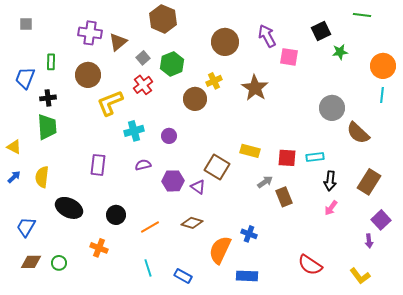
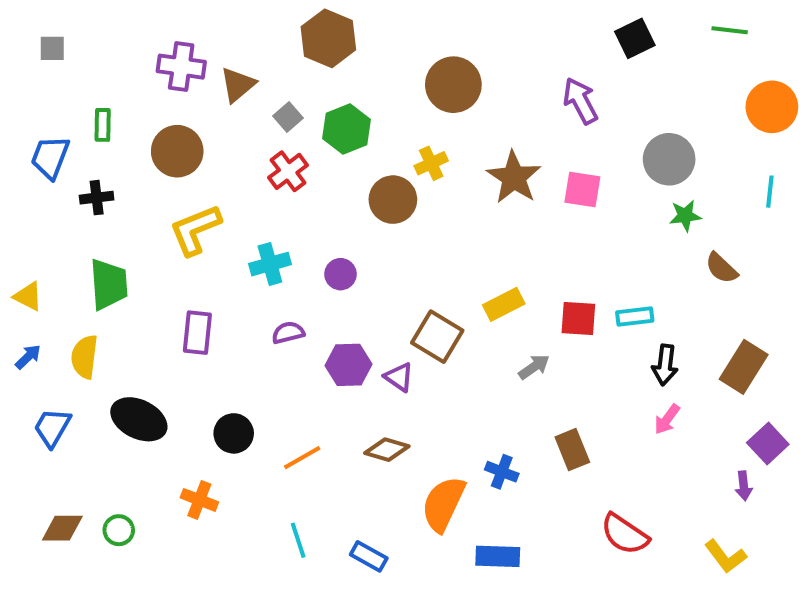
black square: (321, 31) -> (635, 38), moved
purple arrow: (267, 36) -> (580, 101), moved
green star: (340, 52) -> (685, 216), moved
pink square: (289, 57) -> (582, 189), moved
orange circle: (383, 66) -> (772, 107), moved
yellow L-shape: (110, 103) -> (195, 230), moved
gray circle: (332, 108) -> (669, 159), moved
green trapezoid: (47, 127) -> (109, 284), moved
brown semicircle: (358, 133) -> (721, 268), size x0.7
yellow rectangle: (250, 151) -> (504, 304), turned -42
brown rectangle: (284, 197) -> (572, 450), moved
blue trapezoid: (26, 227) -> (52, 427), moved

